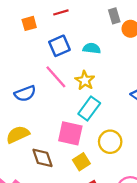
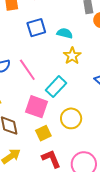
pink line: (56, 77) -> (27, 70), moved
yellow star: (85, 80) -> (72, 56), moved

